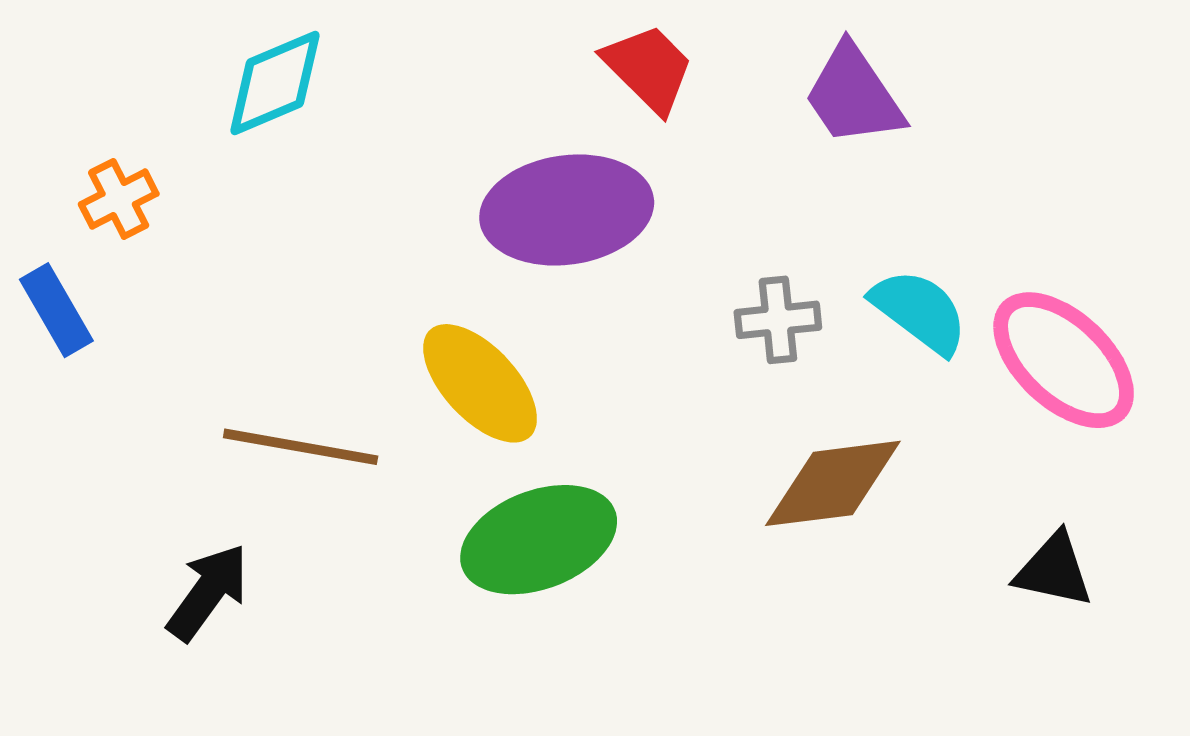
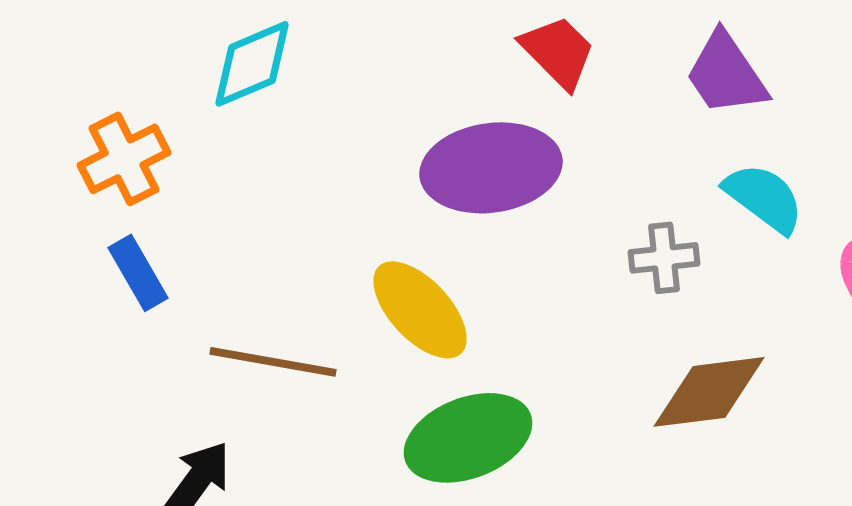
orange cross: (119, 199) -> (124, 159), size x1.4
blue rectangle: (56, 310) -> (138, 273), moved
cyan semicircle: (920, 311) -> (764, 198), moved

